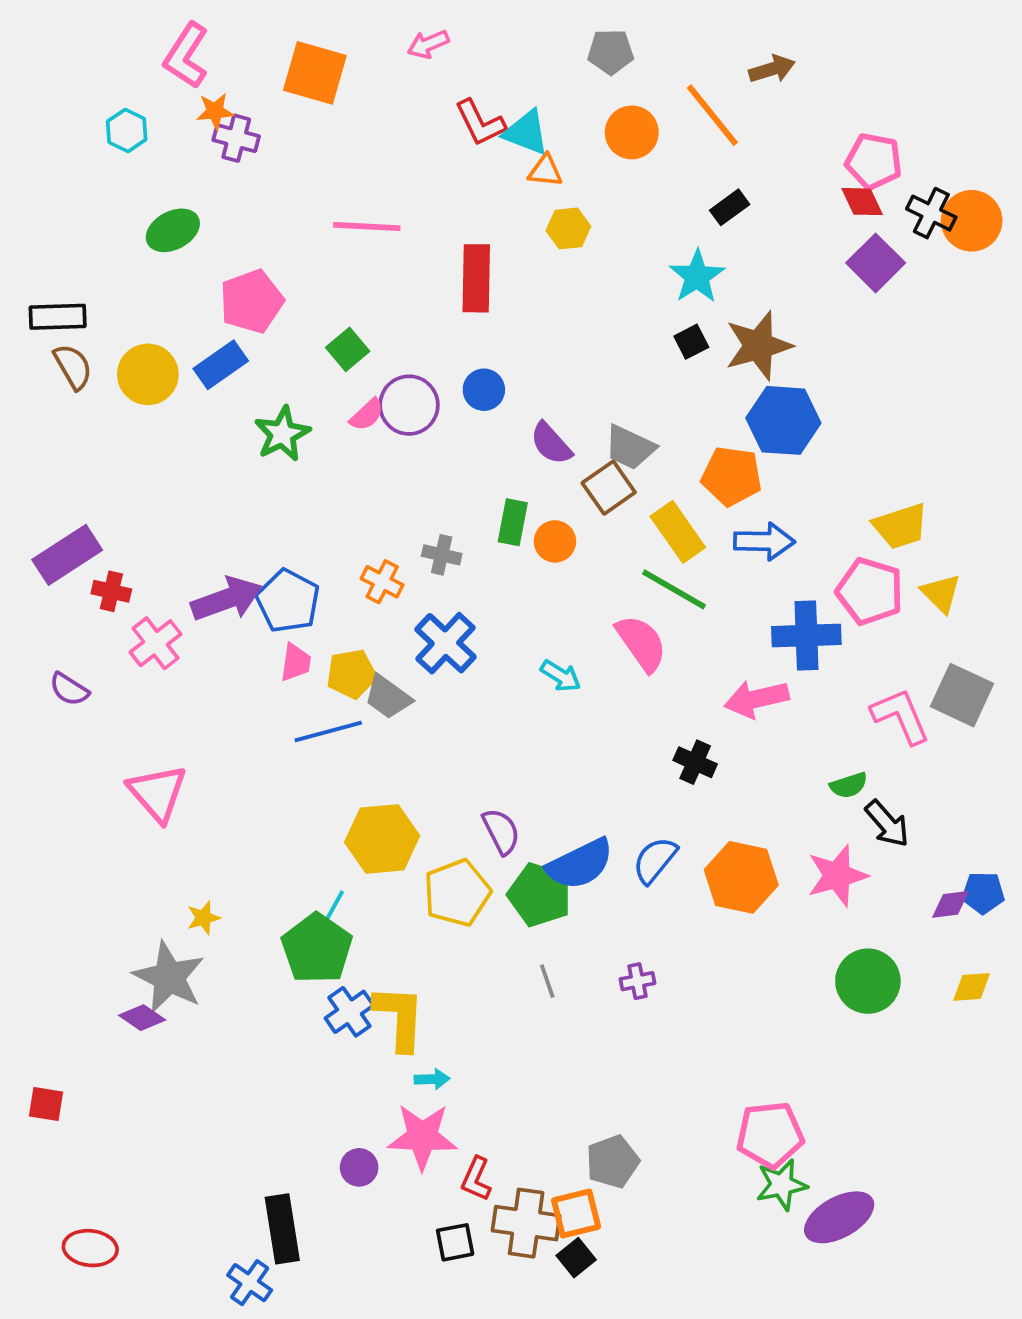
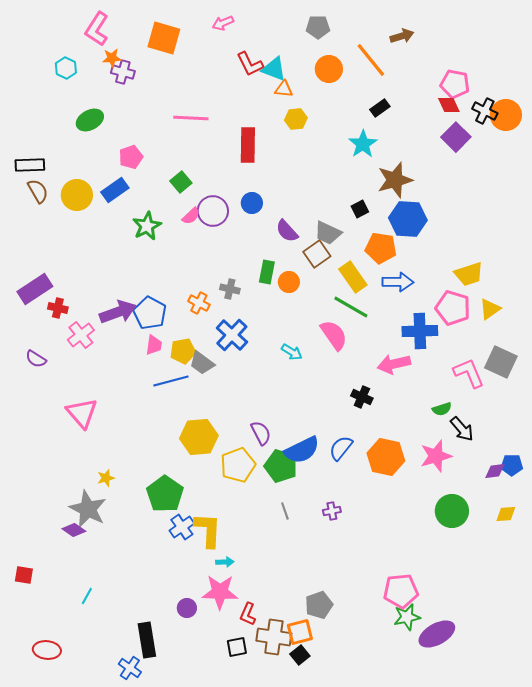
pink pentagon: (252, 301) -> (131, 157), size x0.7
black square: (691, 342) -> (360, 209), moved
yellow triangle: (941, 593) -> (490, 309), turned 40
cyan line: (334, 906) -> (87, 596), moved

